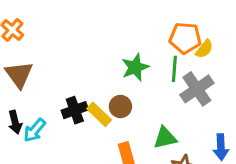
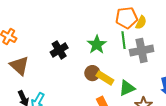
gray cross: (197, 89) -> (142, 51), turned 35
black cross: (75, 110) -> (59, 50), moved
yellow rectangle: (99, 114) -> (105, 78), moved

